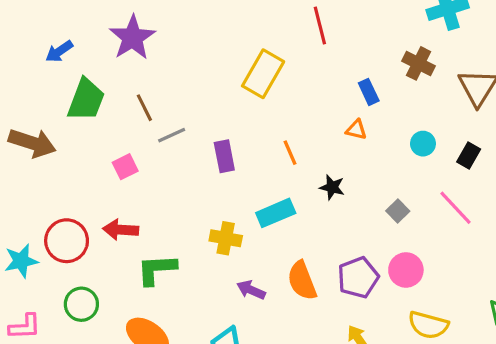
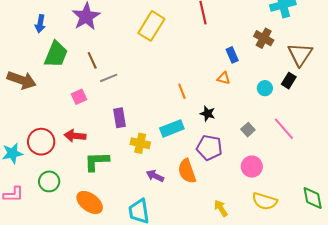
blue arrow: (59, 51) -> (40, 24), turned -48
yellow rectangle: (263, 74) -> (151, 26), moved
purple rectangle: (224, 156) -> (120, 118), moved
black rectangle: (469, 156) -> (289, 81), moved
purple pentagon: (358, 277) -> (209, 148), moved, turned 30

